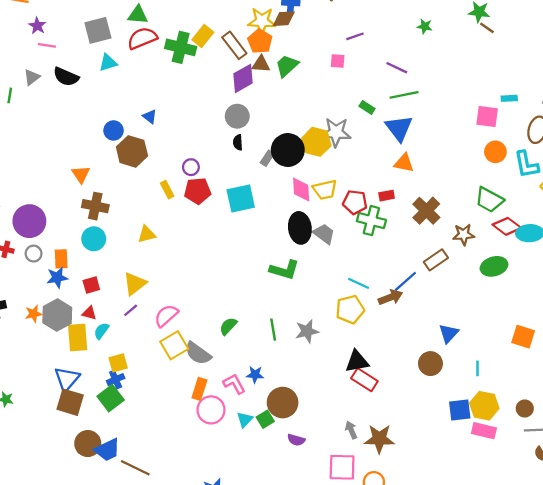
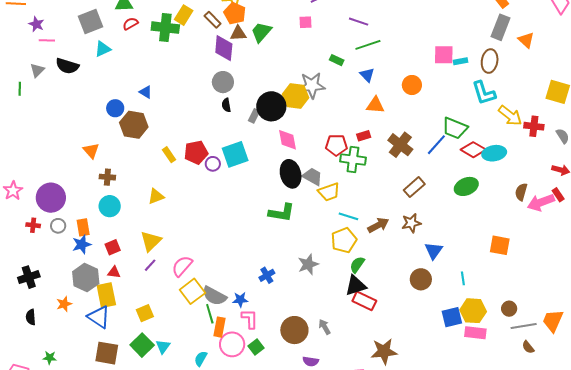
red semicircle: (142, 38) -> (130, 24), size x0.6
brown rectangle: (234, 45) -> (213, 20), size x0.7
purple diamond: (243, 78) -> (224, 48), turned -48
cyan rectangle: (509, 98) -> (461, 61), moved
blue triangle: (399, 128) -> (367, 75), size x0.6
orange circle: (495, 152) -> (412, 85), moved
purple circle: (191, 167) -> (213, 164), moved
yellow trapezoid: (325, 190) -> (329, 192), moved
brown cross: (95, 206) -> (107, 177), size x0.7
brown star: (464, 235) -> (411, 223), moved
blue line: (405, 281) -> (436, 145), moved
orange star: (34, 314) -> (64, 304), moved
green semicircle: (228, 326) -> (357, 265), moved
green line: (273, 330) -> (210, 314), moved
cyan semicircle: (101, 331) -> (201, 359), moved
blue star: (255, 375) -> (240, 300), moved
blue triangle: (67, 379) -> (99, 317), moved, turned -30
blue cross: (116, 380) -> (267, 275), moved
pink L-shape: (234, 384) -> (250, 319), turned 35
green square: (265, 419) -> (256, 347), moved
cyan triangle: (245, 420) -> (163, 347), moved
gray arrow: (351, 430) -> (325, 327), moved

